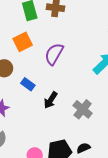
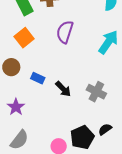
purple semicircle: (54, 54) -> (65, 32), moved
black arrow: (51, 100) -> (63, 89), turned -66

